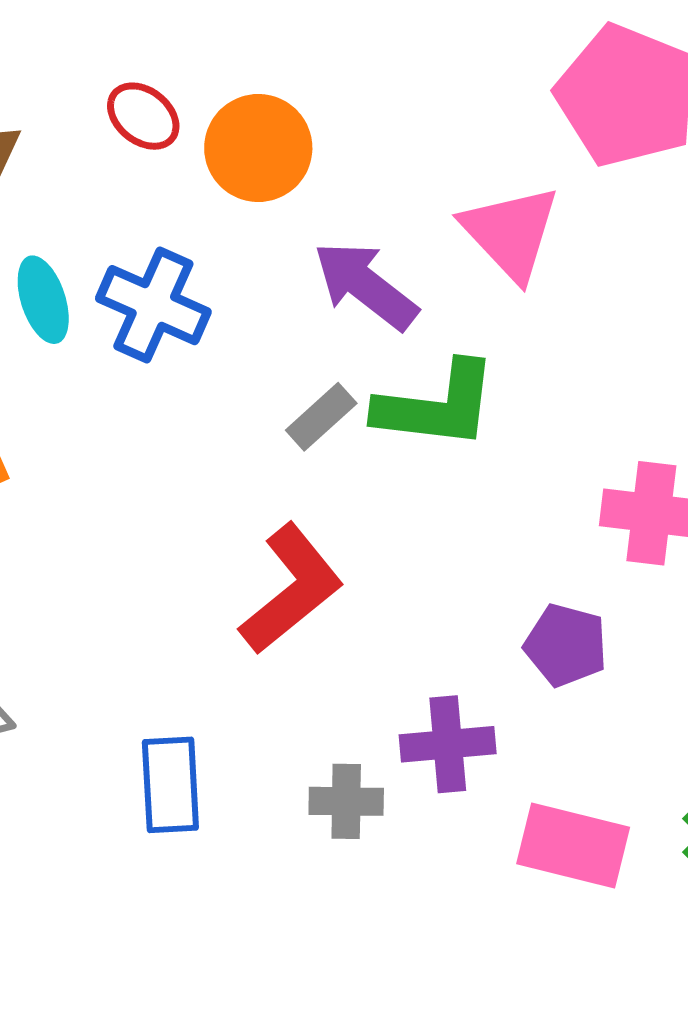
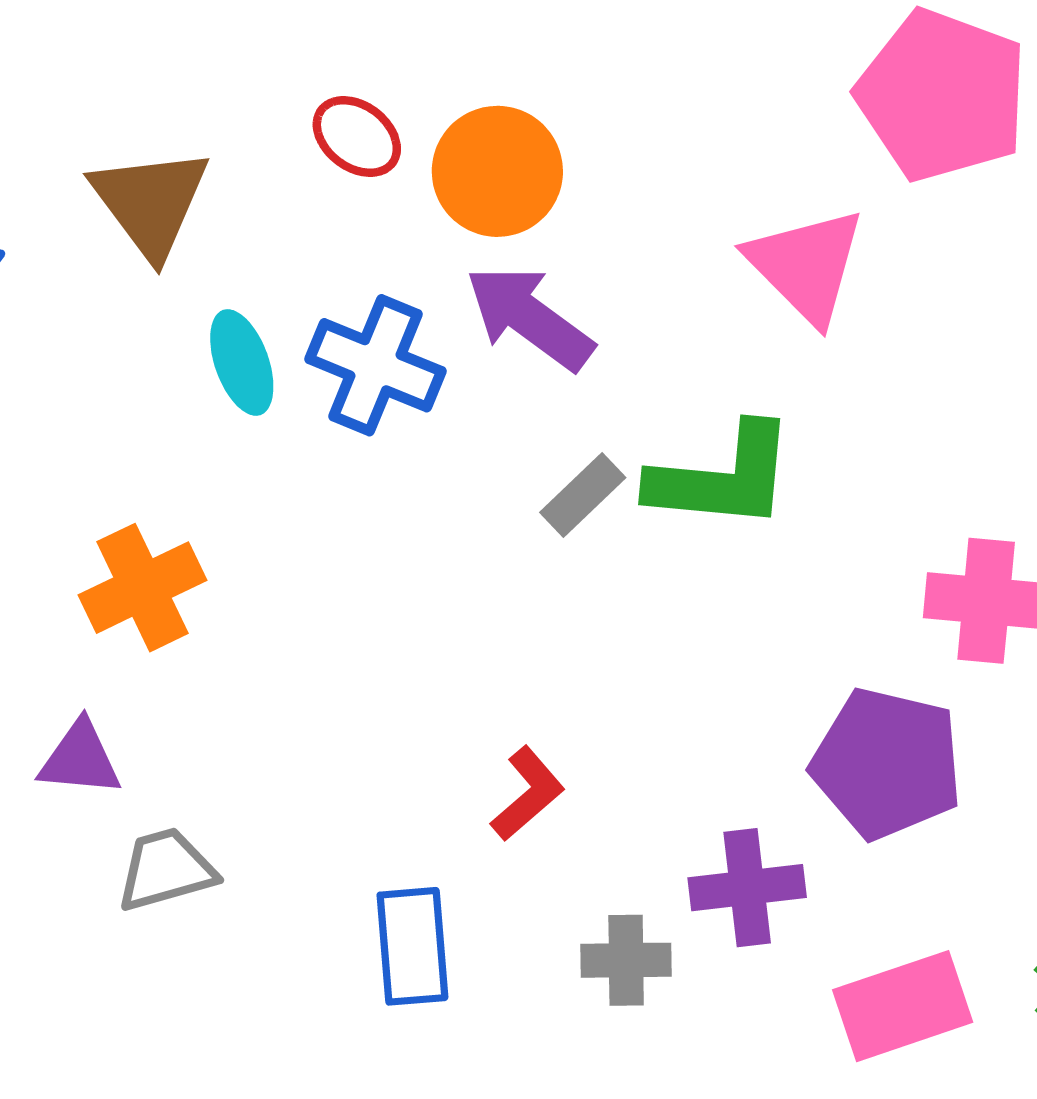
purple arrow: (365, 285) -> (529, 318), moved
red L-shape: (291, 589) -> (528, 794), moved, size x0.6
purple pentagon: (566, 645) -> (887, 763), size x1.5
pink rectangle: (573, 845) -> (903, 1006), turned -31

